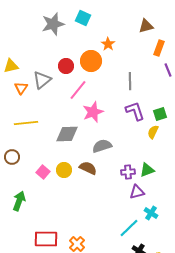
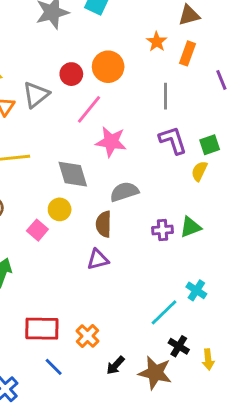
orange star: (108, 44) -> (157, 42), moved
orange rectangle: (159, 48) -> (188, 53), moved
pink star: (93, 112) -> (111, 142), turned 30
gray diamond: (67, 134) -> (73, 174), turned 75
brown semicircle: (88, 168) -> (104, 224), turned -114
yellow circle: (64, 170) -> (60, 209), moved
purple triangle: (137, 192) -> (98, 259), moved

